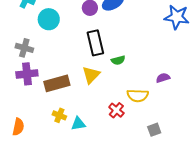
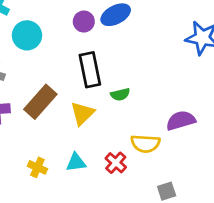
purple semicircle: (163, 78) -> (181, 120), size x1.5
brown rectangle: (57, 83) -> (40, 102), moved, turned -35
cyan triangle: (78, 124) -> (76, 162), moved

